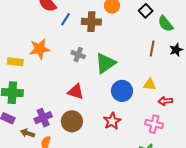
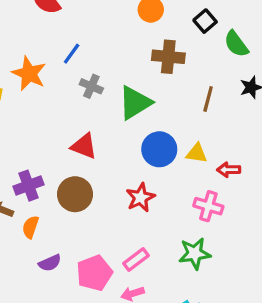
blue line: (65, 19) -> (72, 54), moved
brown cross: (91, 22) -> (168, 57), moved
orange star: (40, 49) -> (29, 74), turned 30
brown line: (152, 49) -> (208, 99), moved
yellow triangle: (150, 84) -> (197, 153), moved

